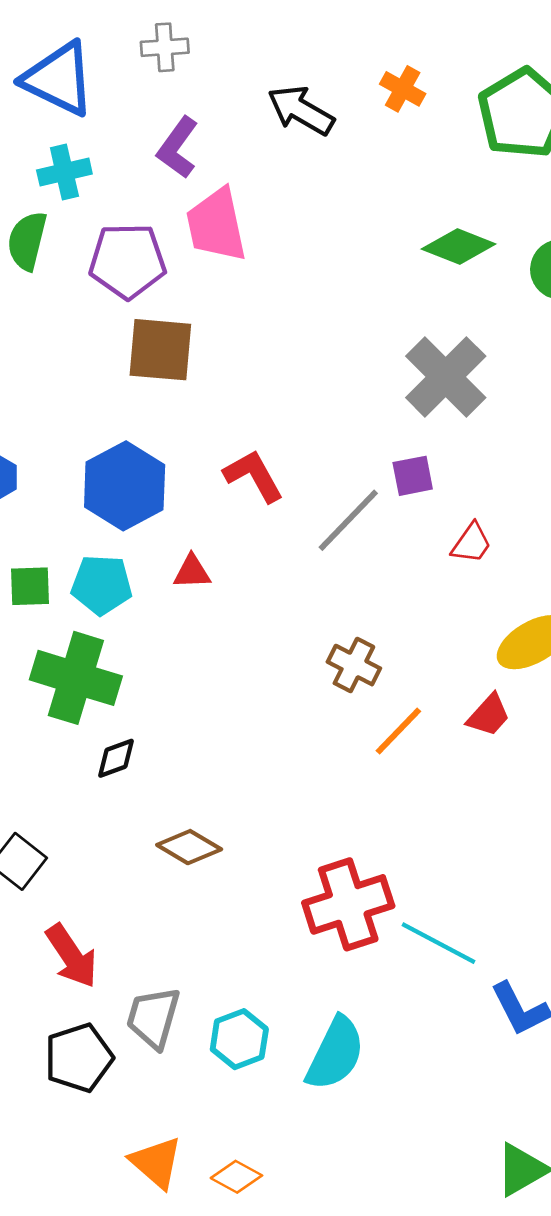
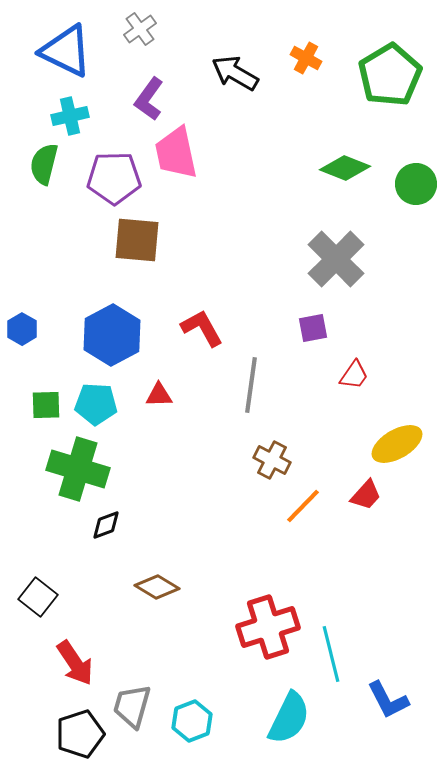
gray cross: (165, 47) -> (140, 29), turned -32
gray line: (348, 520) -> (251, 385), moved, turned -36
cyan line: (438, 943) -> (331, 654), turned 48
cyan semicircle: (335, 1053) -> (289, 718), moved

